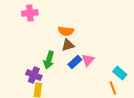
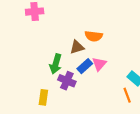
orange semicircle: (66, 31) -> (94, 36), moved
purple cross: (34, 75) -> (67, 81), moved

